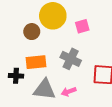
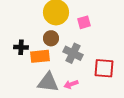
brown circle: (32, 32) -> (51, 38), moved
black cross: (16, 76) -> (21, 47), moved

